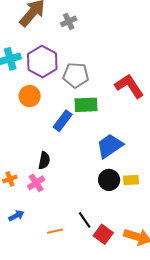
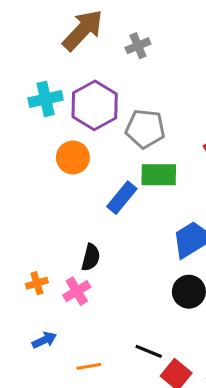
black line: (85, 220) -> (149, 351), turned -36
orange line: (55, 231) -> (89, 366), moved

